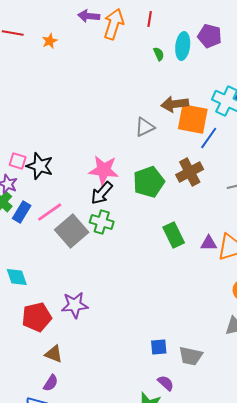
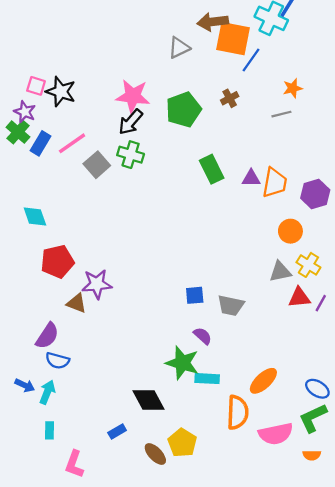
brown cross: (190, 172) -> (230, 98), size x0.6
gray square: (72, 231) -> (97, 165), size x0.7
purple star: (75, 305) -> (97, 284), moved
purple semicircle: (51, 383) -> (47, 336), moved, size x1.4

